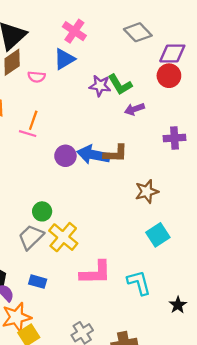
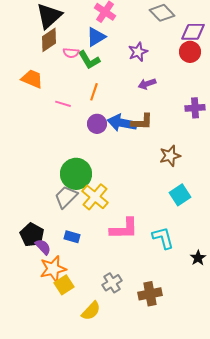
green L-shape: (120, 85) -> (89, 60), moved
purple star: (100, 86) -> (138, 52), moved, turned -30
purple arrow: (134, 109) -> (147, 84), moved
orange line: (33, 120) -> (94, 92), moved
green circle: (42, 211) -> (76, 174), size x1.8

